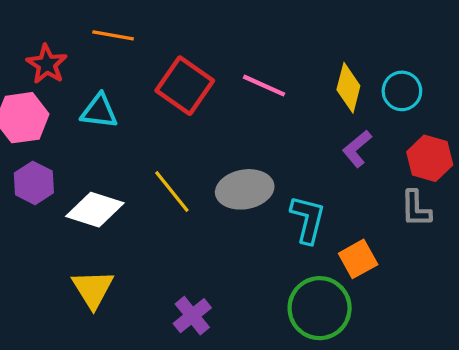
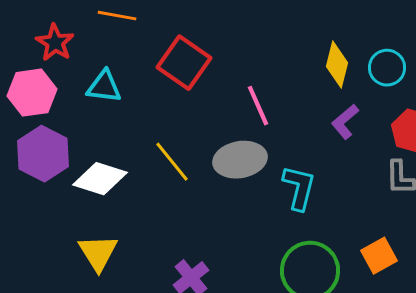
pink line: (264, 86) -> (258, 106), moved, turned 42
purple hexagon: (34, 183) -> (43, 154), size x1.4
orange square: (358, 259) -> (379, 256), moved

